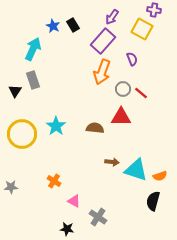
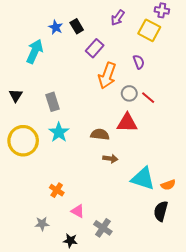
purple rectangle: (103, 41) -> (95, 48), moved, size x0.7
gray rectangle: (33, 80) -> (53, 102), moved
brown arrow: (112, 162) -> (110, 159), moved
gray star: (11, 187) -> (42, 224), moved

